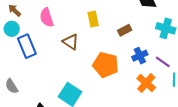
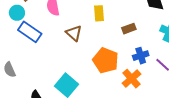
blue rectangle: (27, 46) -> (30, 32), turned -40
orange cross: (146, 83) -> (132, 79), moved

